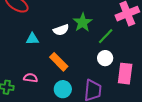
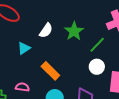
white semicircle: (61, 30) -> (46, 30), moved, turned -35
cyan triangle: (32, 39) -> (24, 48), turned -32

